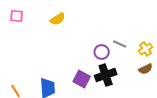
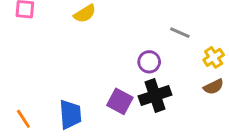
gray line: (120, 44) -> (180, 33), moved

